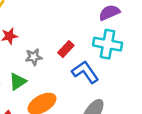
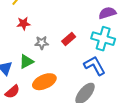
blue L-shape: (85, 72) -> (95, 66), moved

